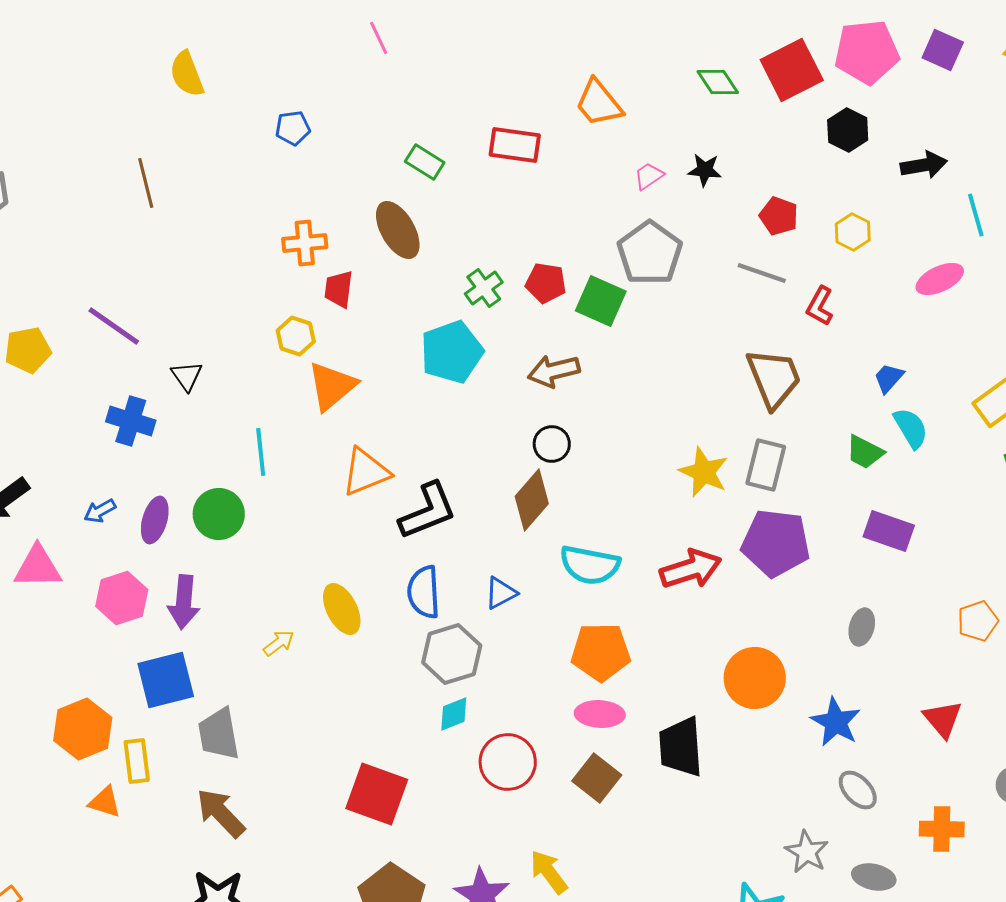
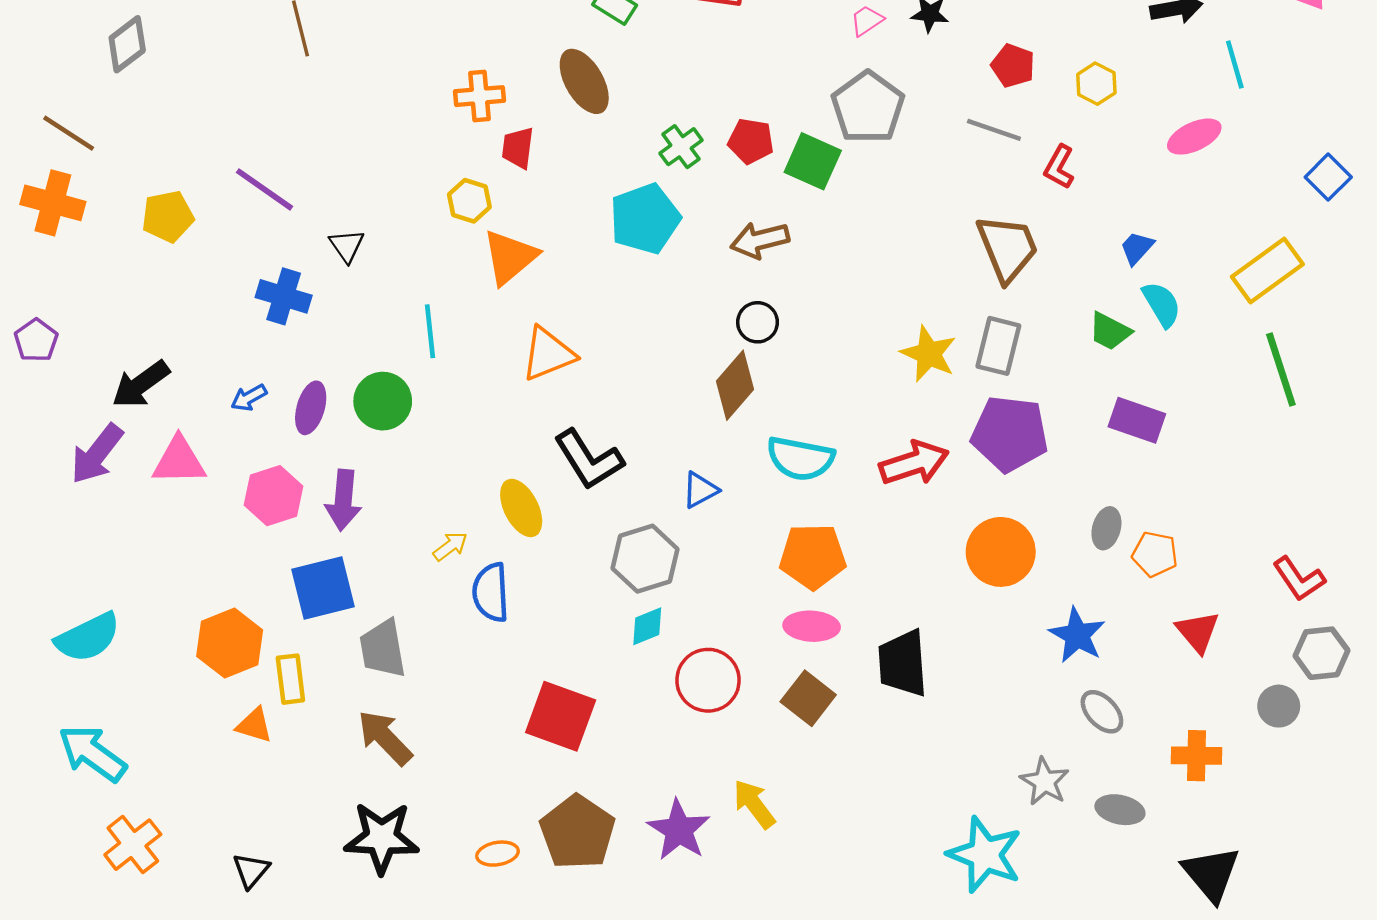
black L-shape: (428, 511) -> (589, 460), moved, turned 80
blue semicircle: (424, 592) -> (491, 592), moved
orange pentagon: (978, 621) -> (1155, 554), moved, turned 30
orange circle: (755, 678) -> (1001, 552), moved

